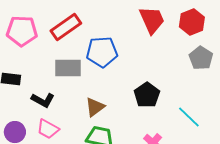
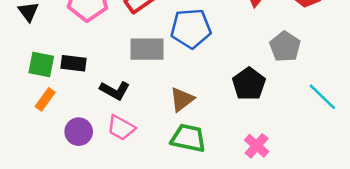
gray pentagon: (201, 58) -> (285, 47), moved
cyan line: (189, 117) -> (322, 97), moved

